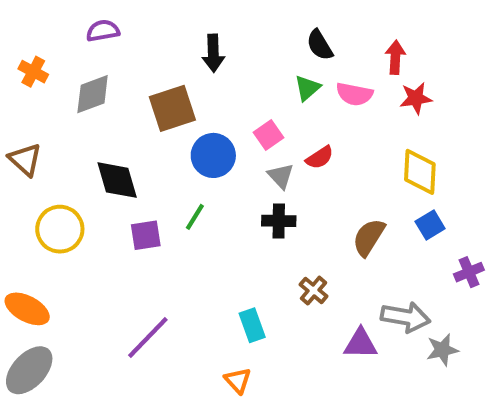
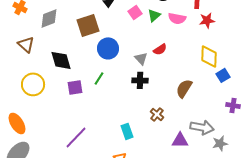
pink square: (269, 135) -> (135, 12), moved
brown triangle: (25, 160) -> (26, 44), moved
blue square: (430, 225) -> (223, 75), moved
purple cross: (469, 272) -> (233, 105), turned 32
orange ellipse: (27, 309) -> (17, 123), turned 30

